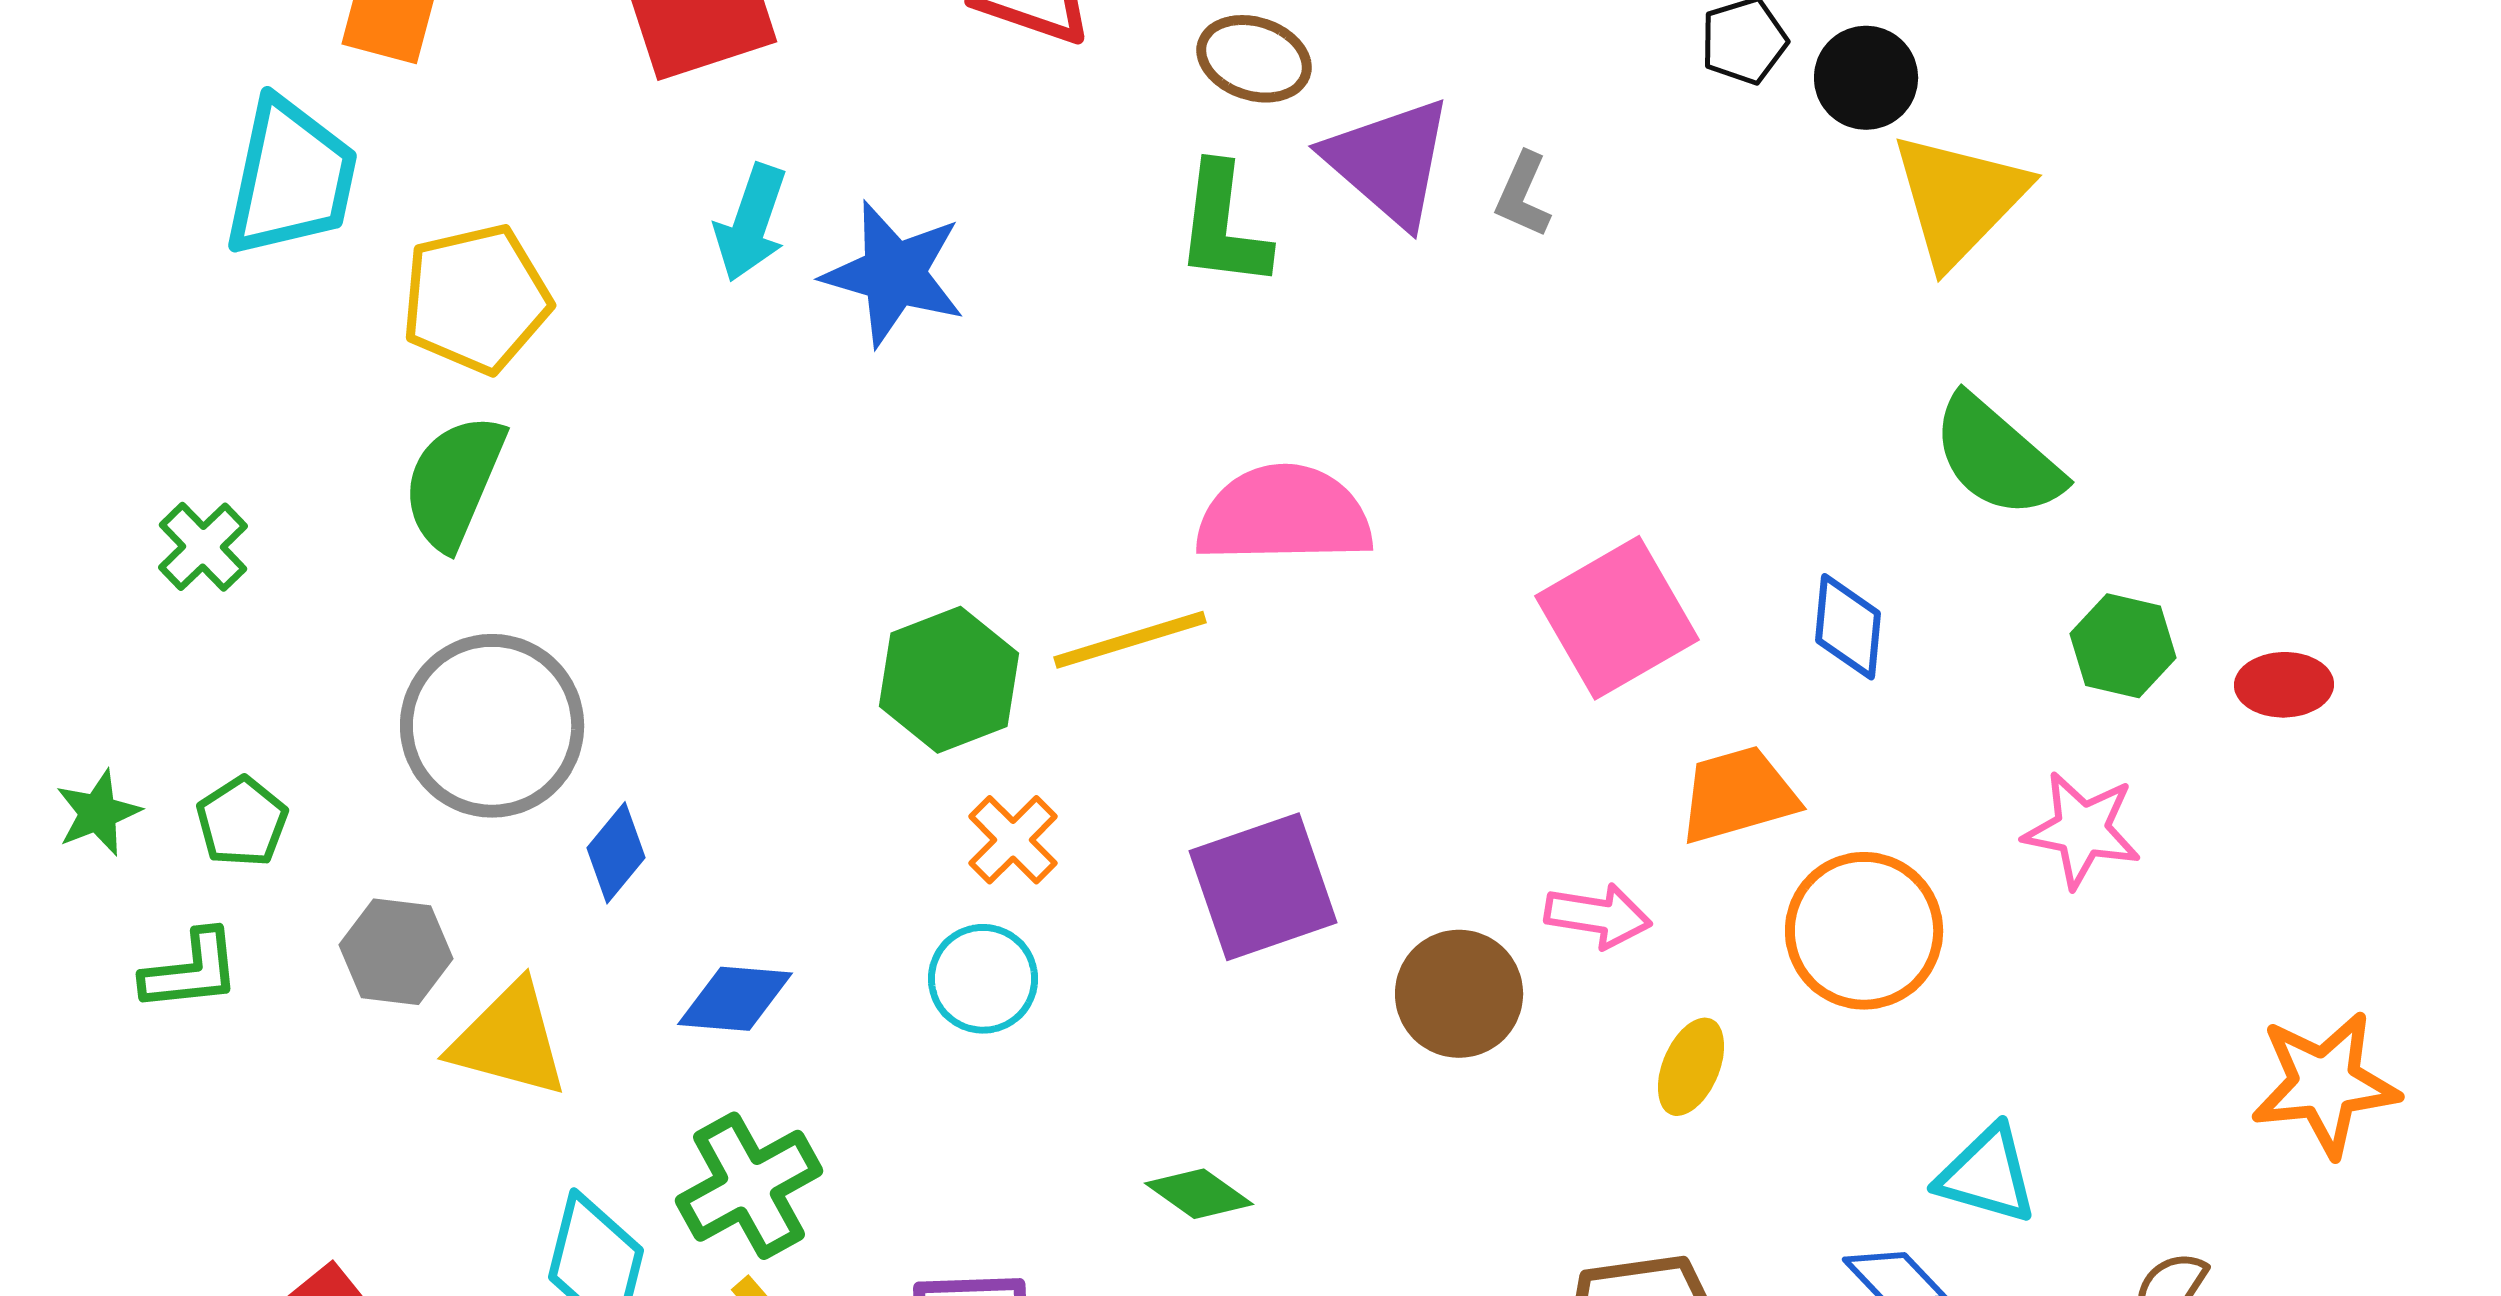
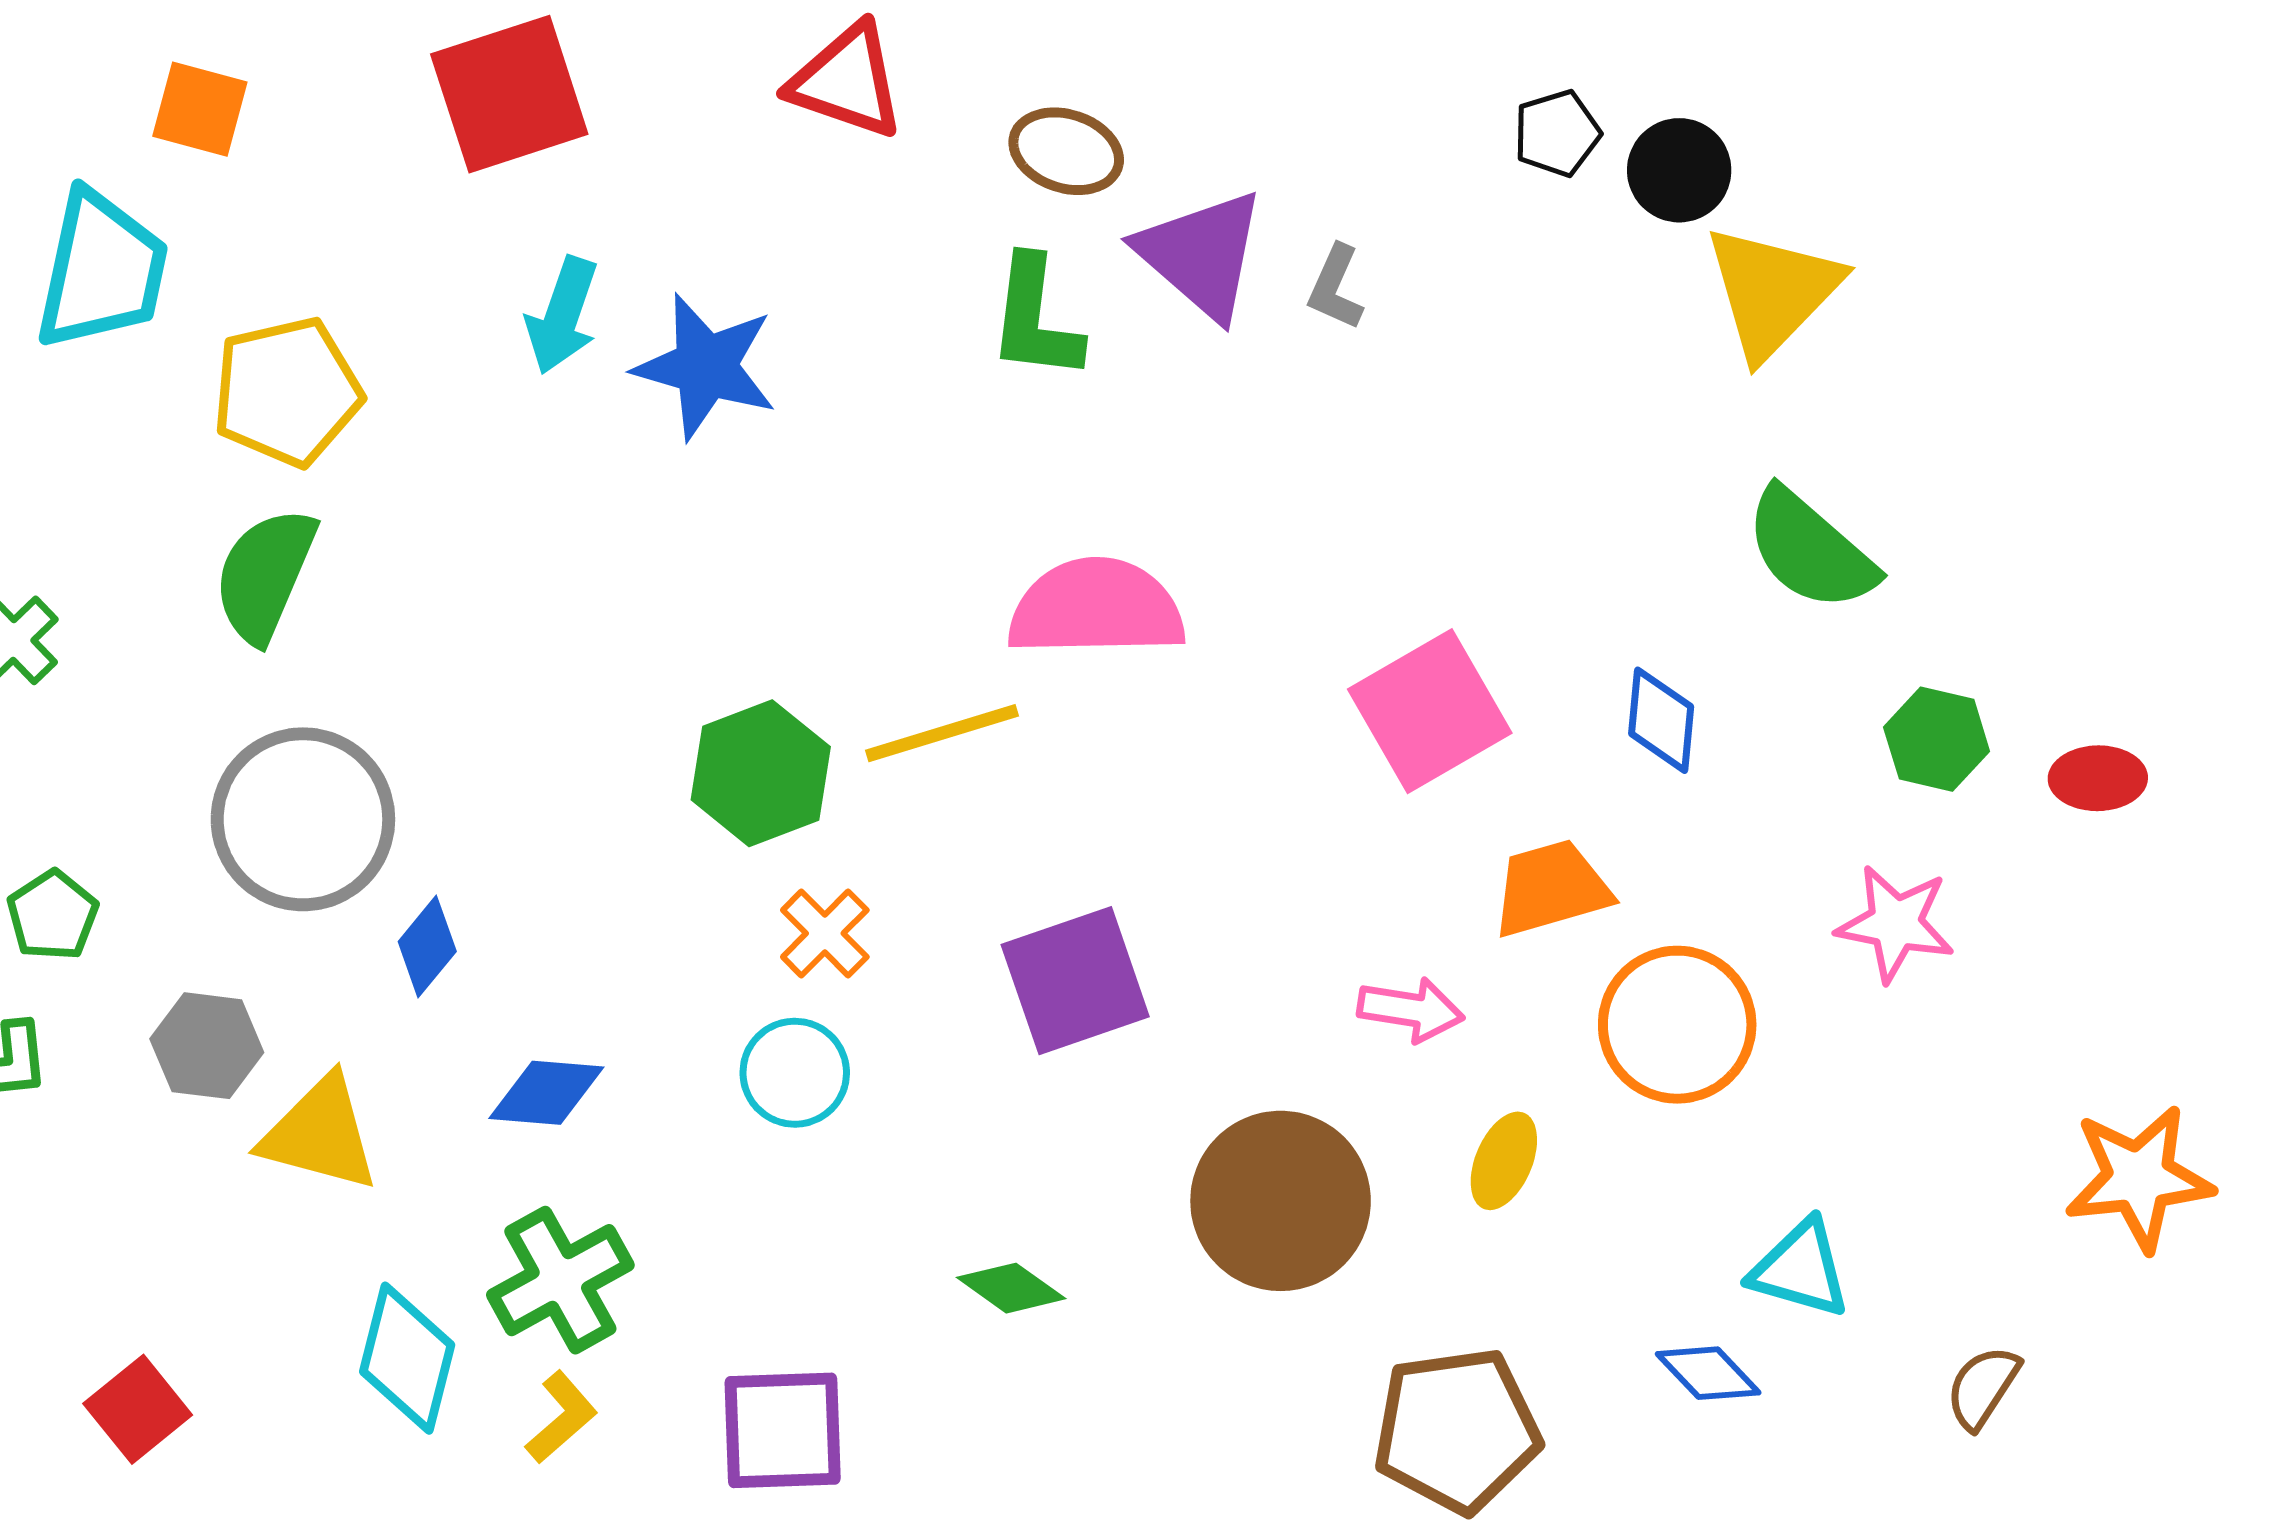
brown circle: (1459, 994) -> (1281, 1201), moved, size x1.4

